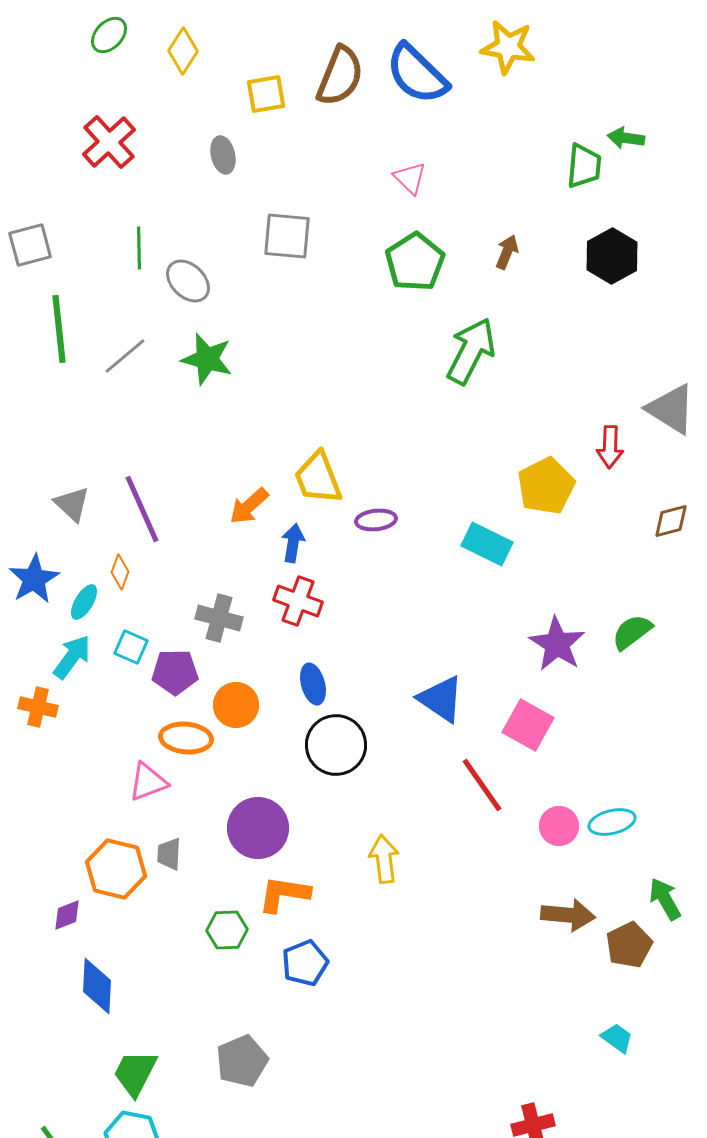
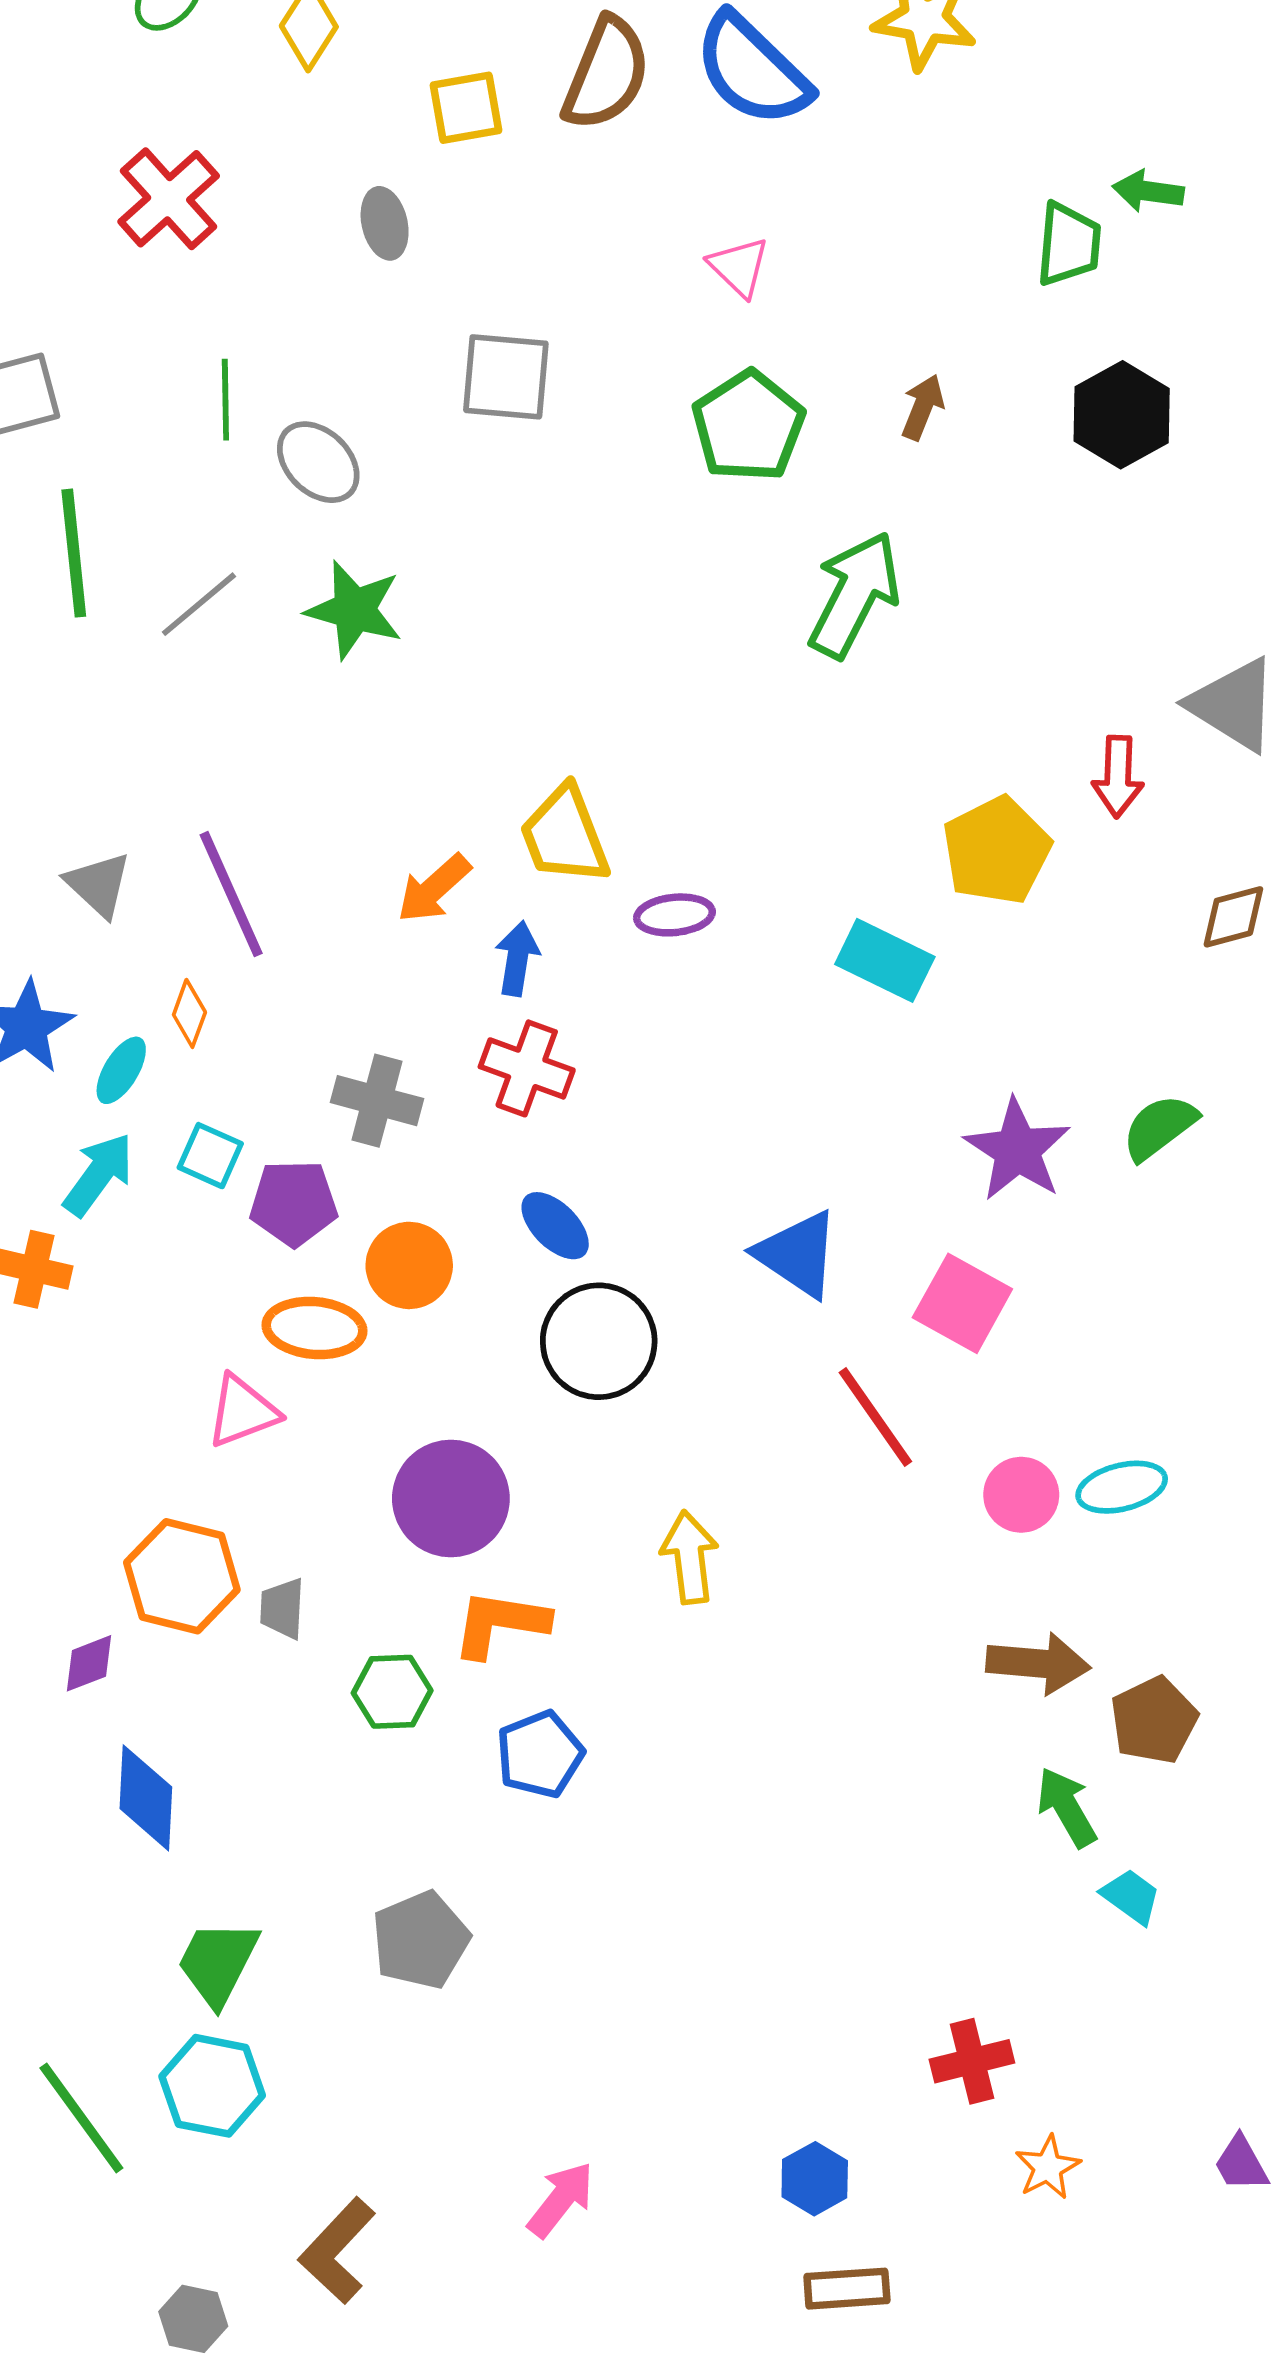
blue ellipse: (313, 684) -> (555, 1226), turned -30
gray trapezoid: (169, 854) -> (282, 1608), moved
green arrow: (665, 899) -> (1067, 1807), moved

